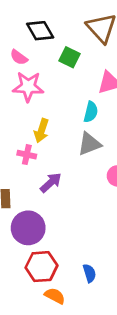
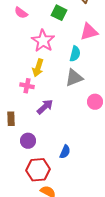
pink star: (28, 87) -> (43, 41), moved, turned 30
purple circle: (28, 228) -> (28, 141), size x0.6
blue semicircle: (89, 273) -> (65, 152), moved, turned 40

